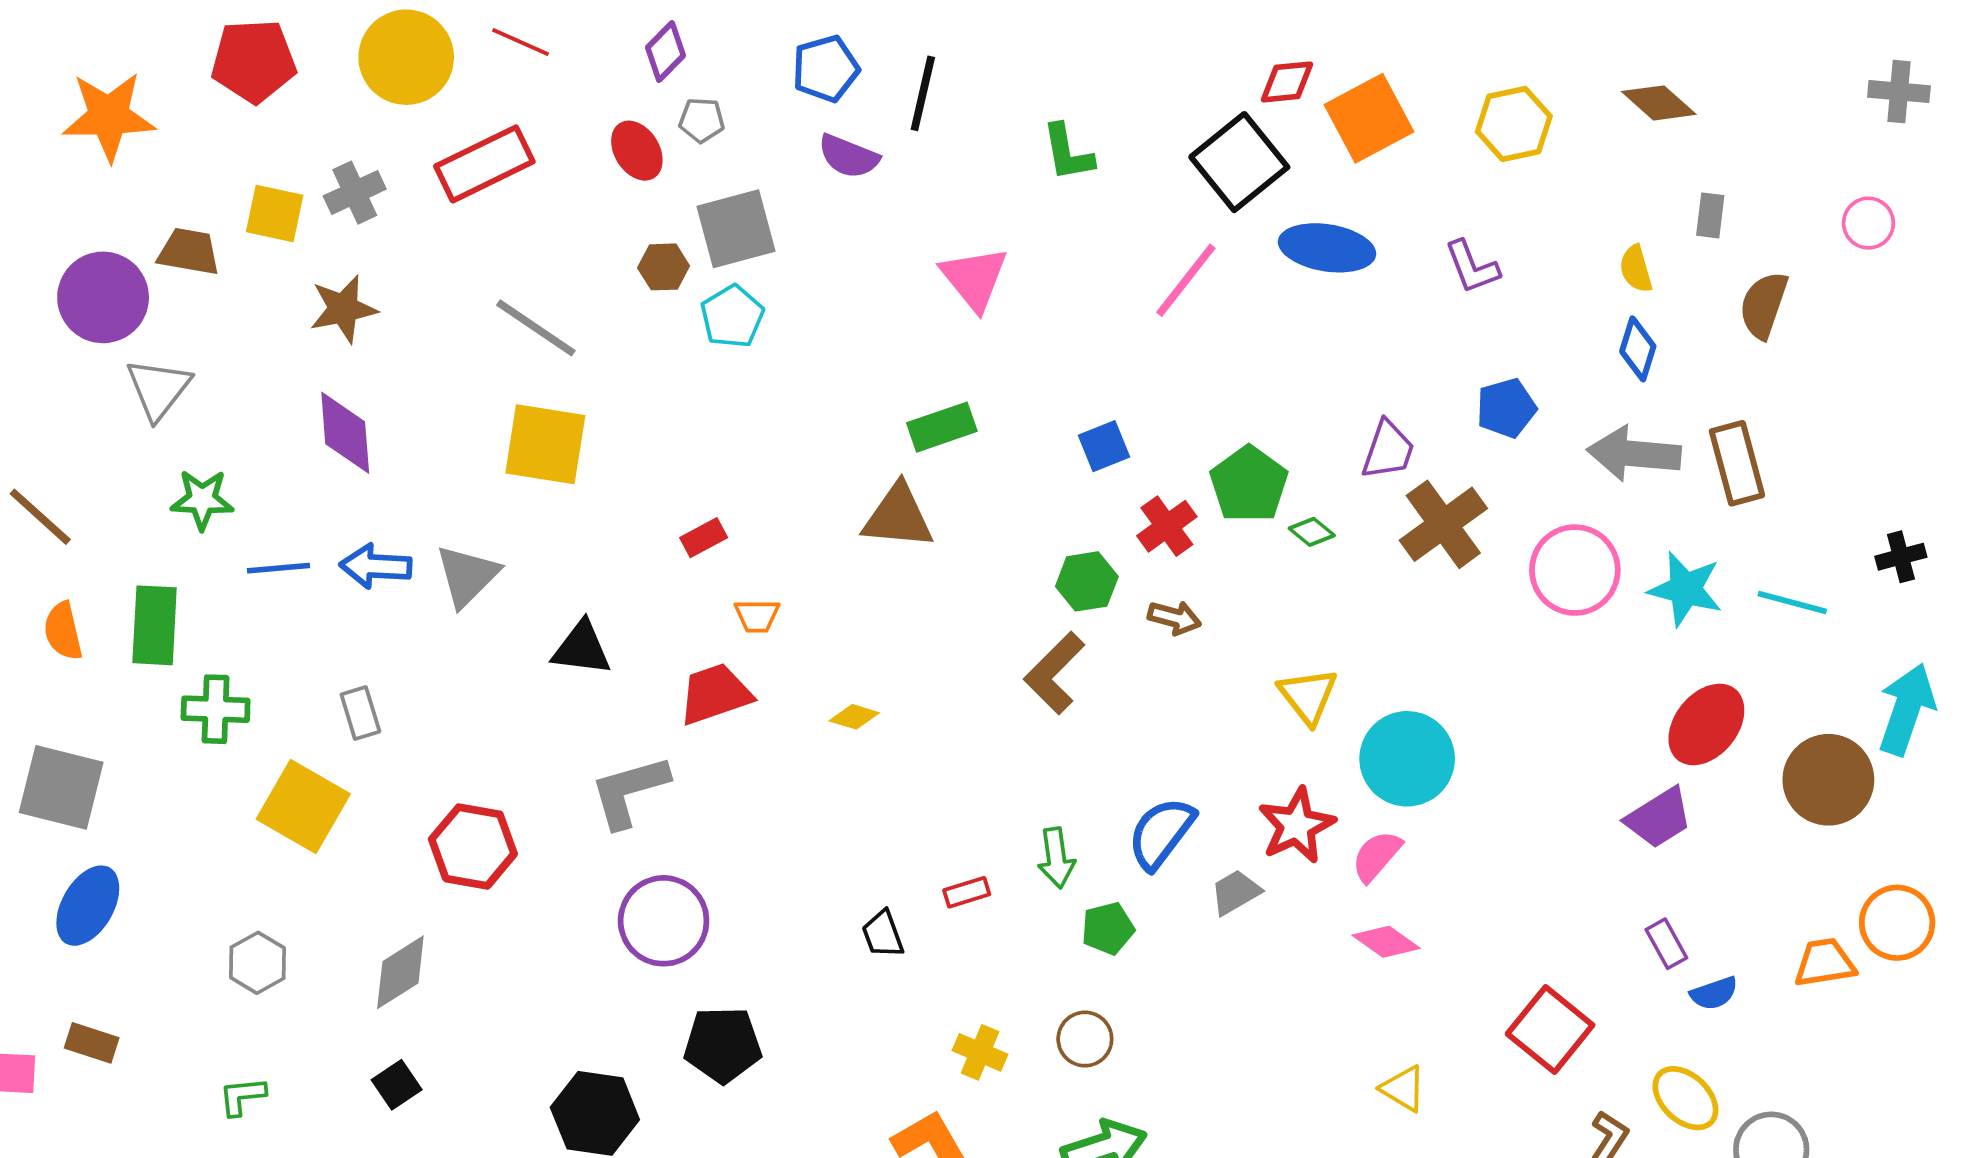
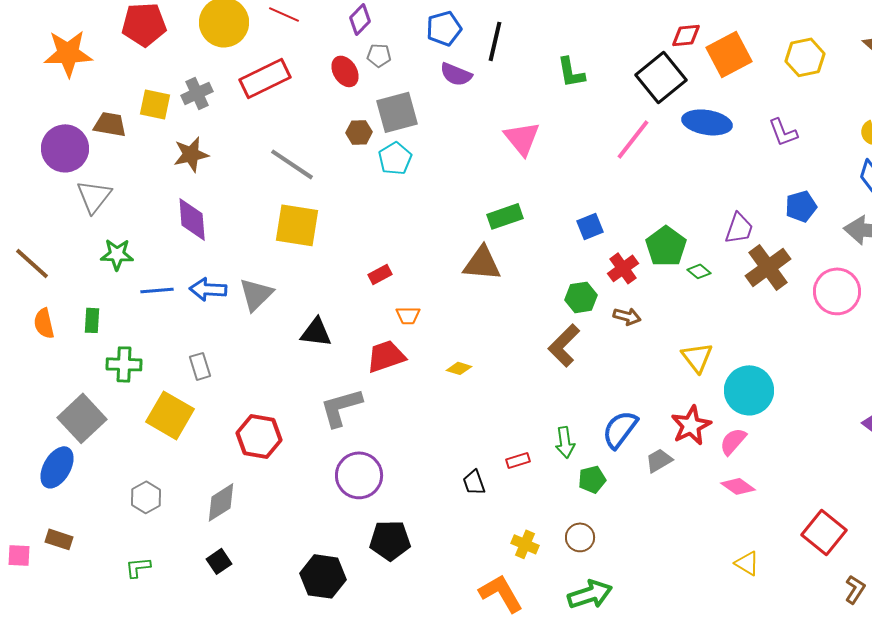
green rectangle: (155, 625) -> (92, 320), size x0.6
gray square: (61, 787) -> (82, 418), moved, turned 33

